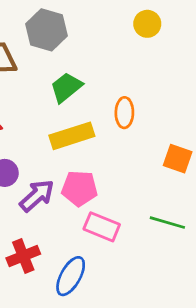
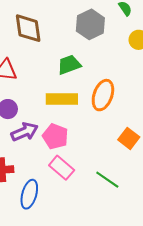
gray hexagon: (46, 30) -> (90, 24), moved
orange ellipse: (124, 113) -> (103, 95), size x1.4
blue ellipse: (71, 276) -> (29, 194), turned -32

